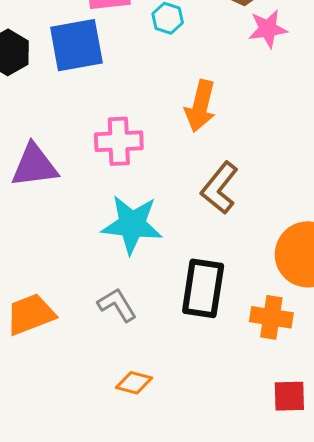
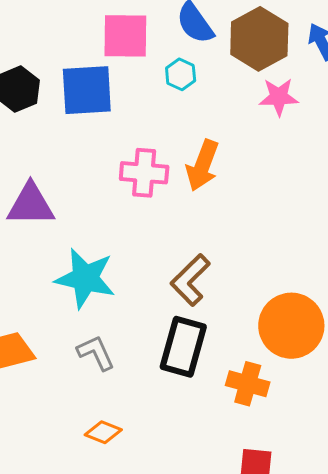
pink cross: (119, 141) -> (144, 173), moved
brown L-shape: (220, 188) -> (190, 280), moved
cyan star: (132, 224) -> (85, 278), moved

